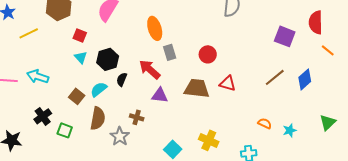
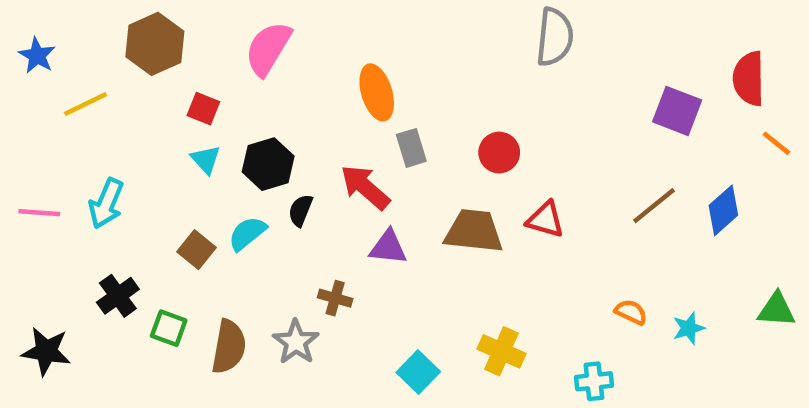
cyan arrow: (38, 76) -> (106, 203), turned -85
brown semicircle: (98, 118) -> (229, 347), moved
green triangle: (328, 122) -> (777, 310), turned 48

